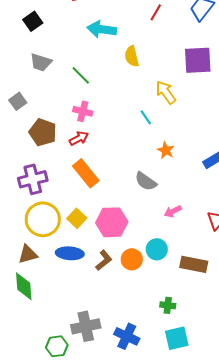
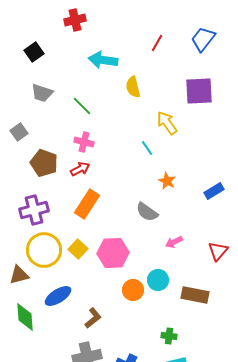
orange rectangle: (86, 173) -> (87, 204), turned 72
blue ellipse: (70, 253) -> (58, 296), moved, turned -36
brown triangle: (28, 254) -> (19, 275), moved
brown L-shape: (104, 260) -> (93, 318), moved

